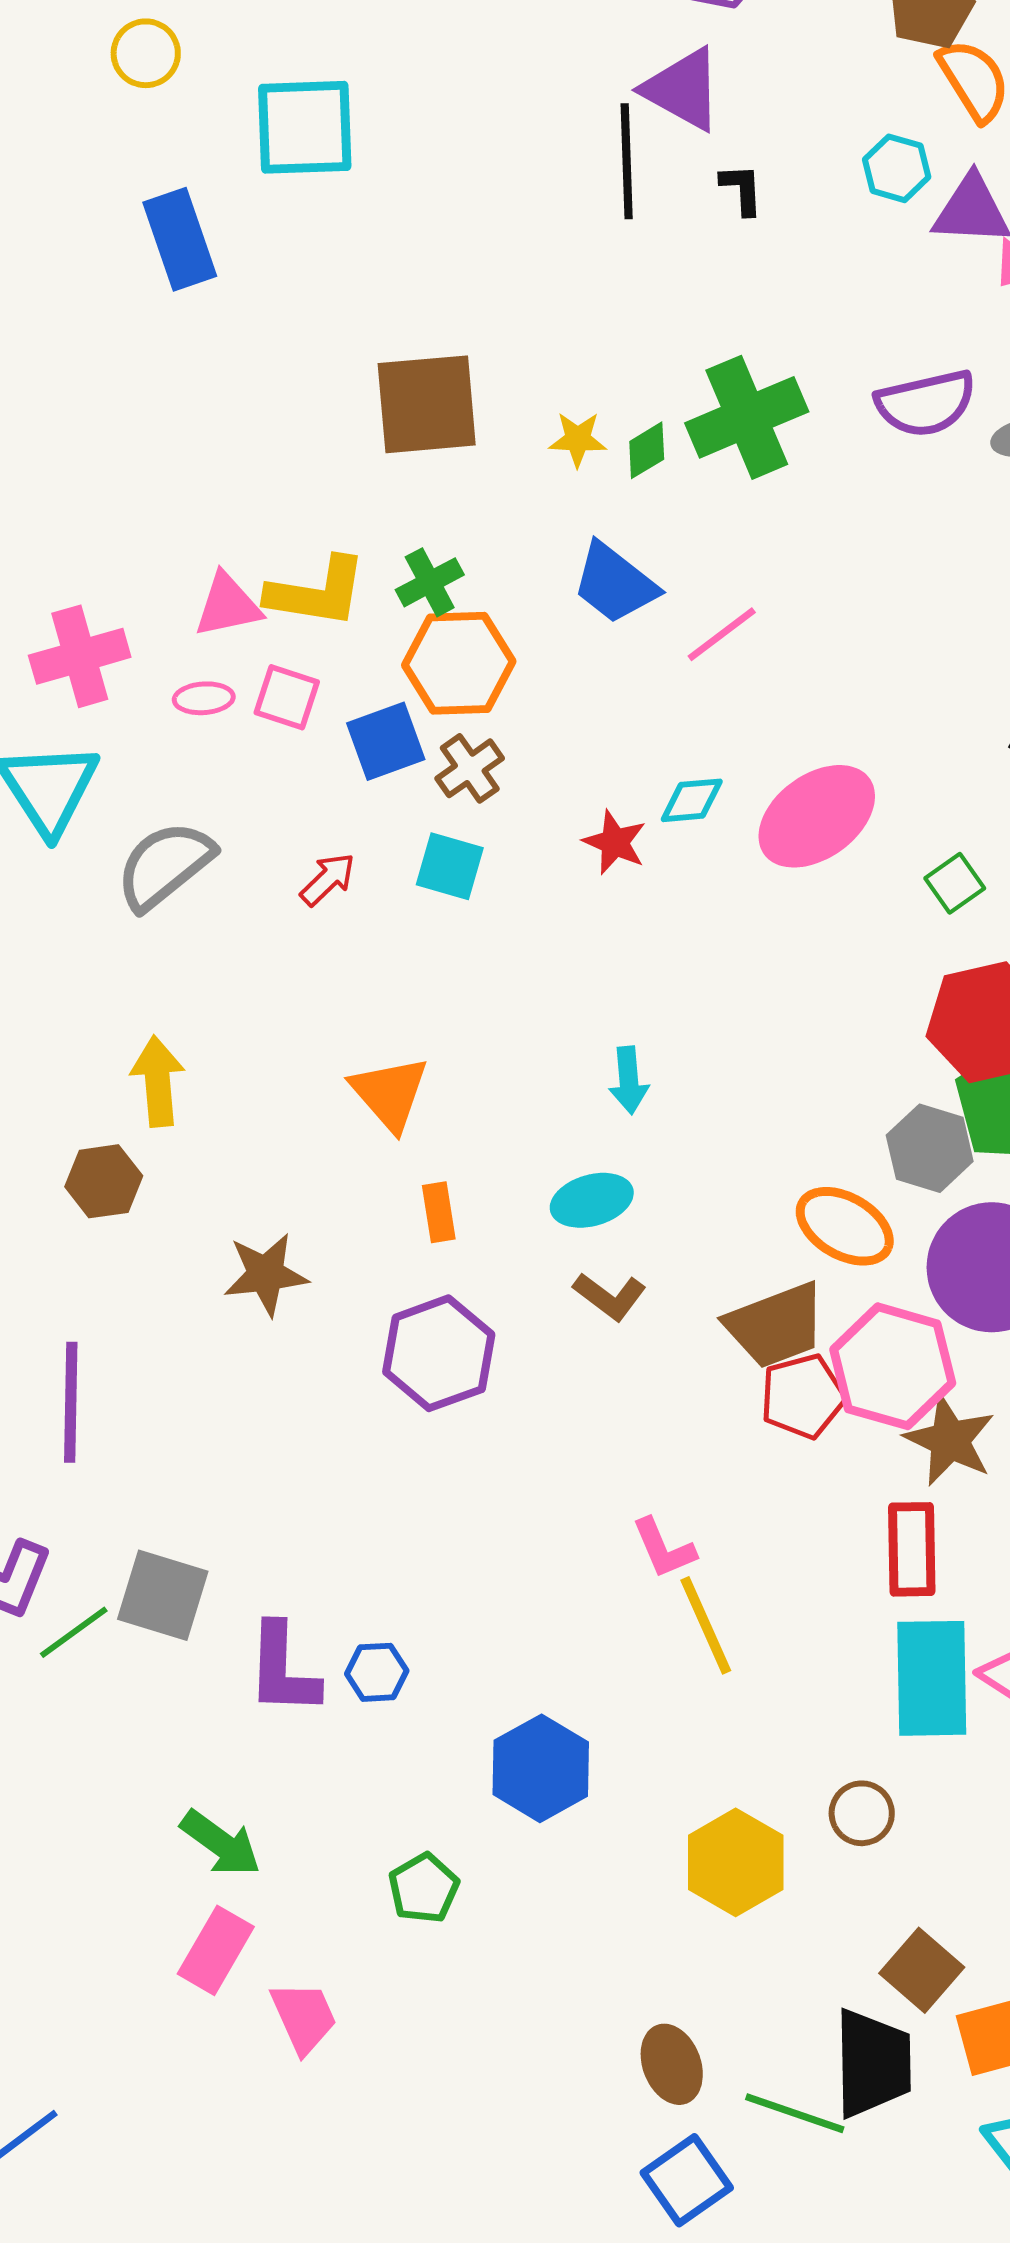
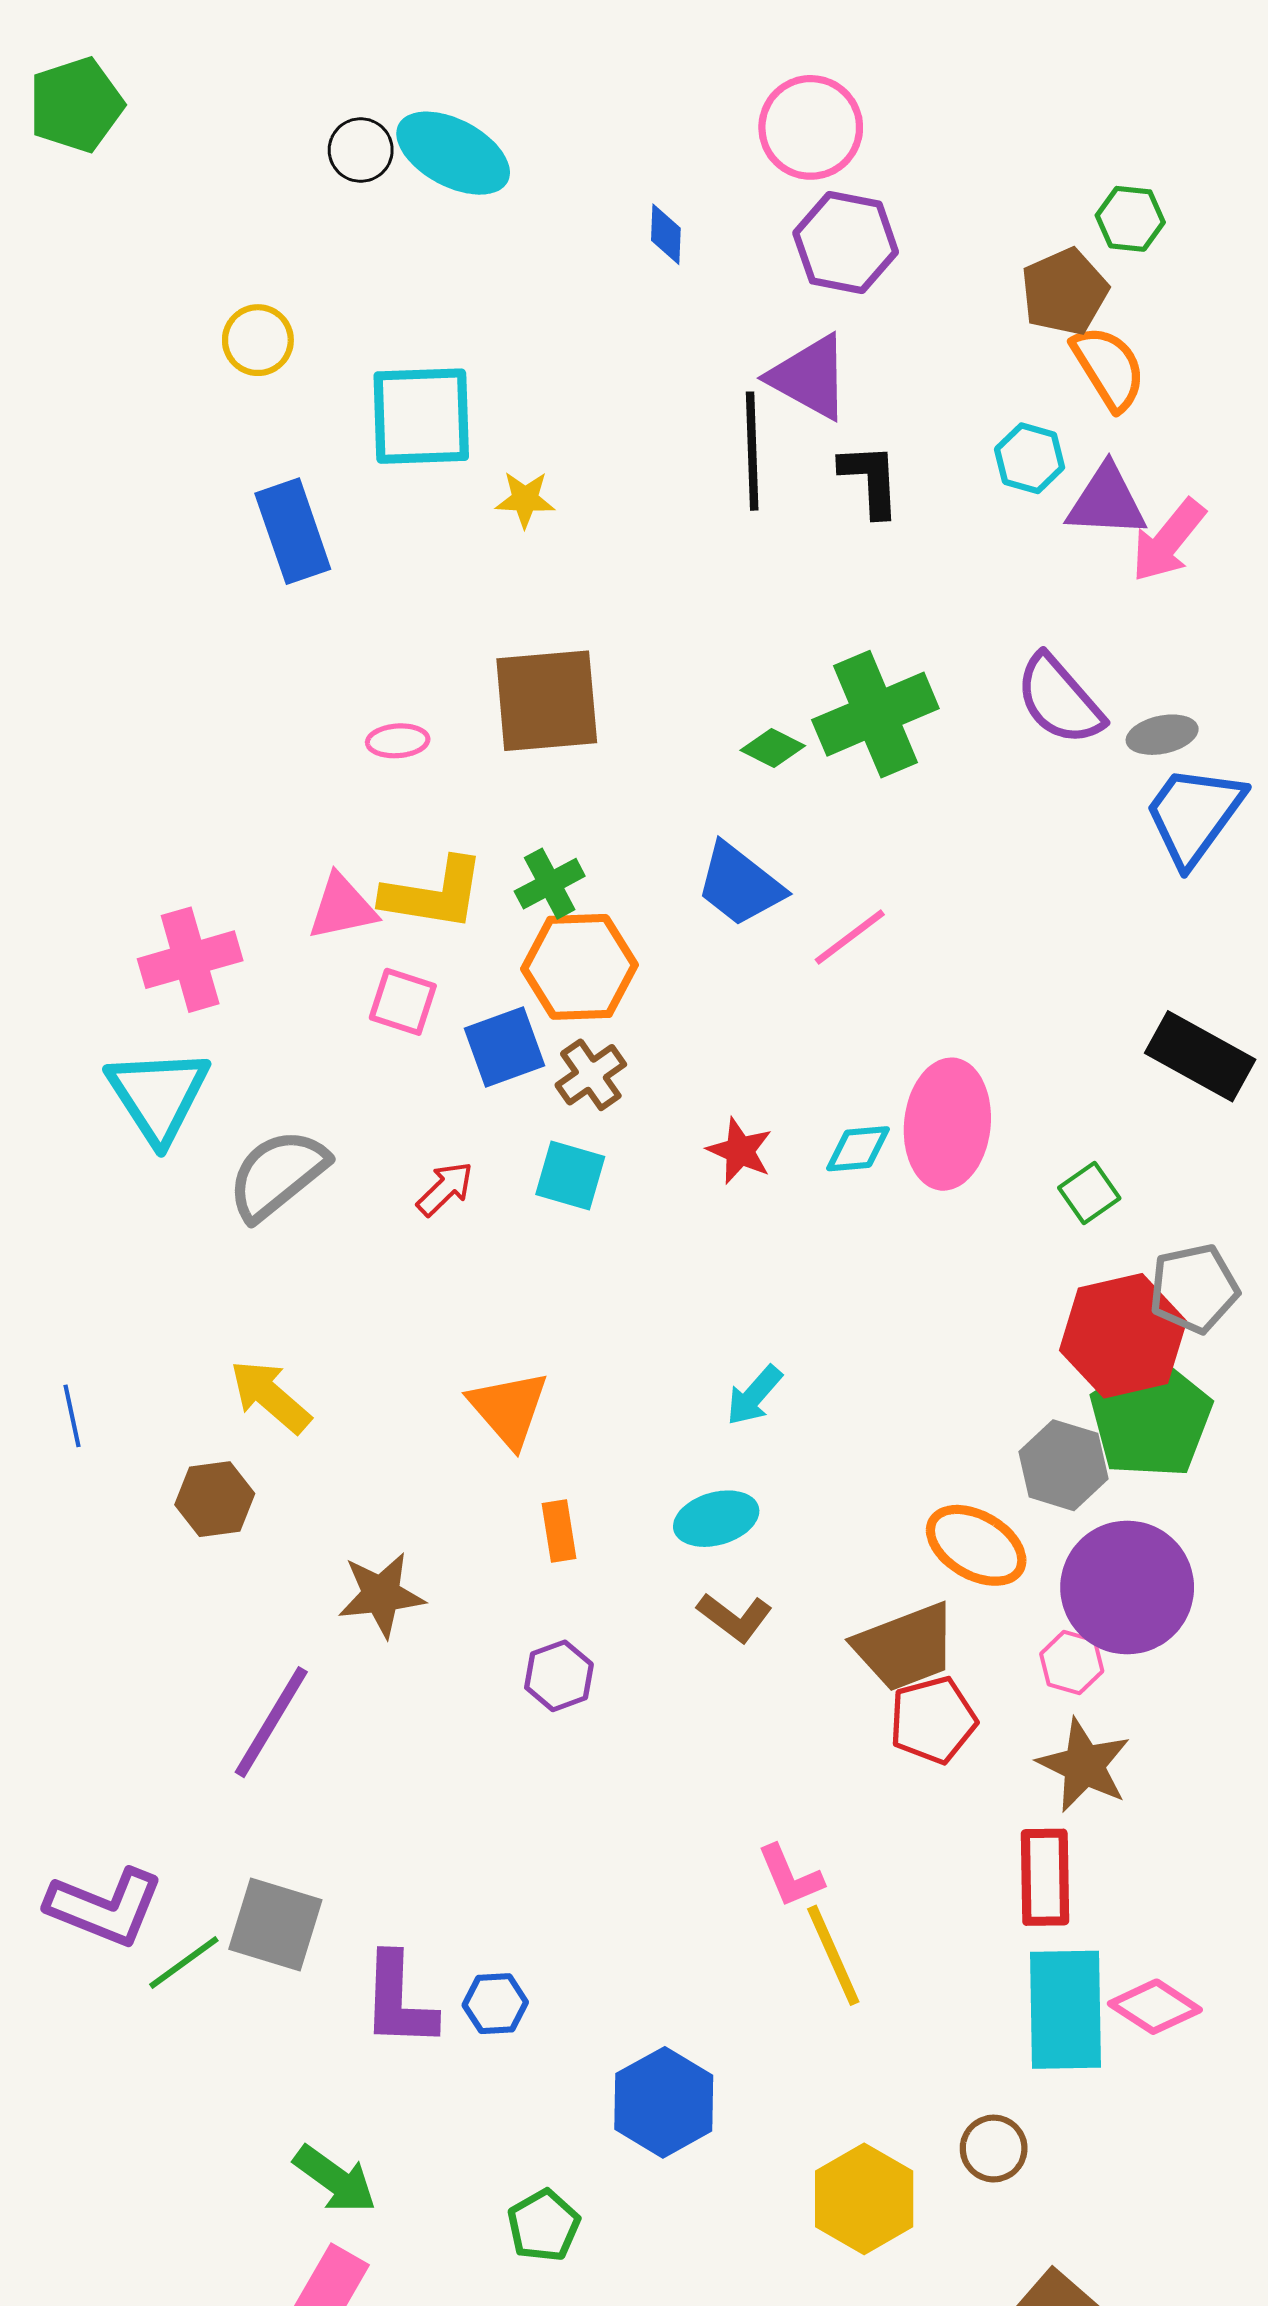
black L-shape: (742, 189) -> (870, 480), size x1.4
purple semicircle: (926, 403) -> (1059, 700), turned 62
yellow star: (578, 439) -> (525, 499), moved
green diamond: (647, 450) -> (773, 748), turned 58
pink ellipse: (204, 698) -> (398, 741), moved
cyan diamond: (692, 800) -> (858, 1149), moved
pink ellipse: (817, 816) -> (947, 1124), turned -48
cyan arrow: (629, 1080) -> (754, 1395), turned 46
yellow arrow: (158, 1081) -> (270, 1396), turned -44
purple hexagon: (439, 1353) -> (559, 1676), size x0.6
pink hexagon: (893, 1366) -> (1072, 1662), moved, size x0.5
purple line: (71, 1402) -> (271, 1722), moved, turned 30

